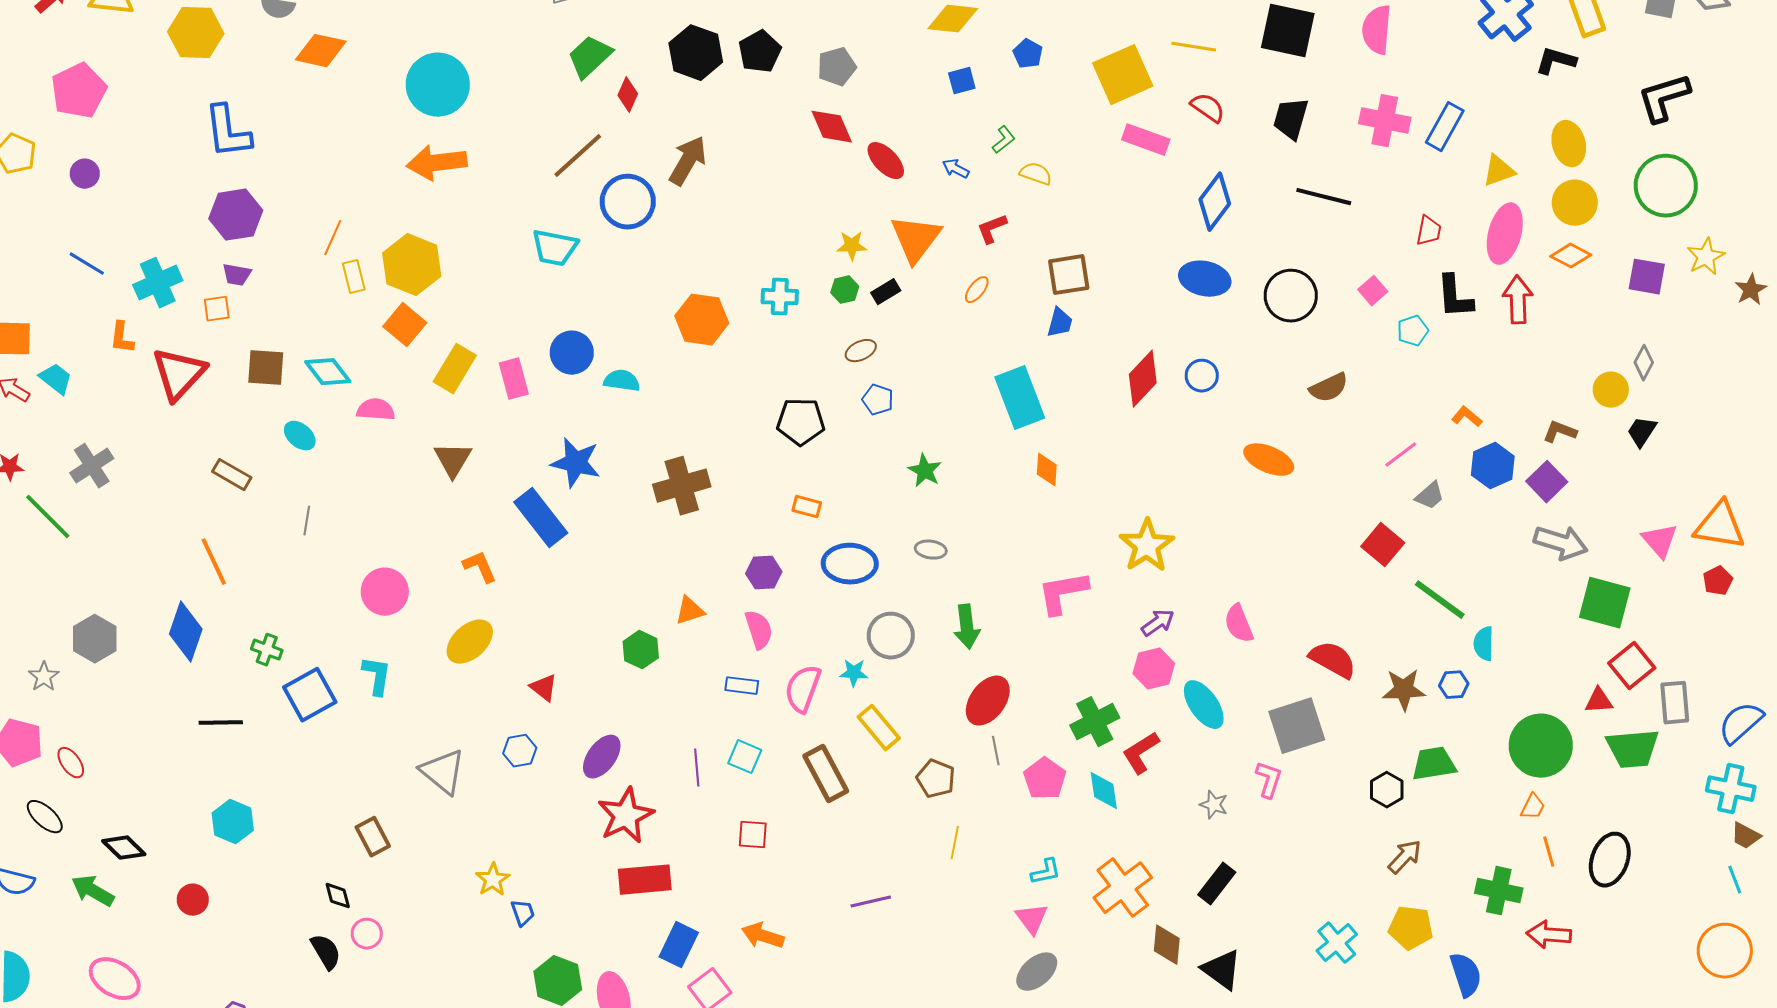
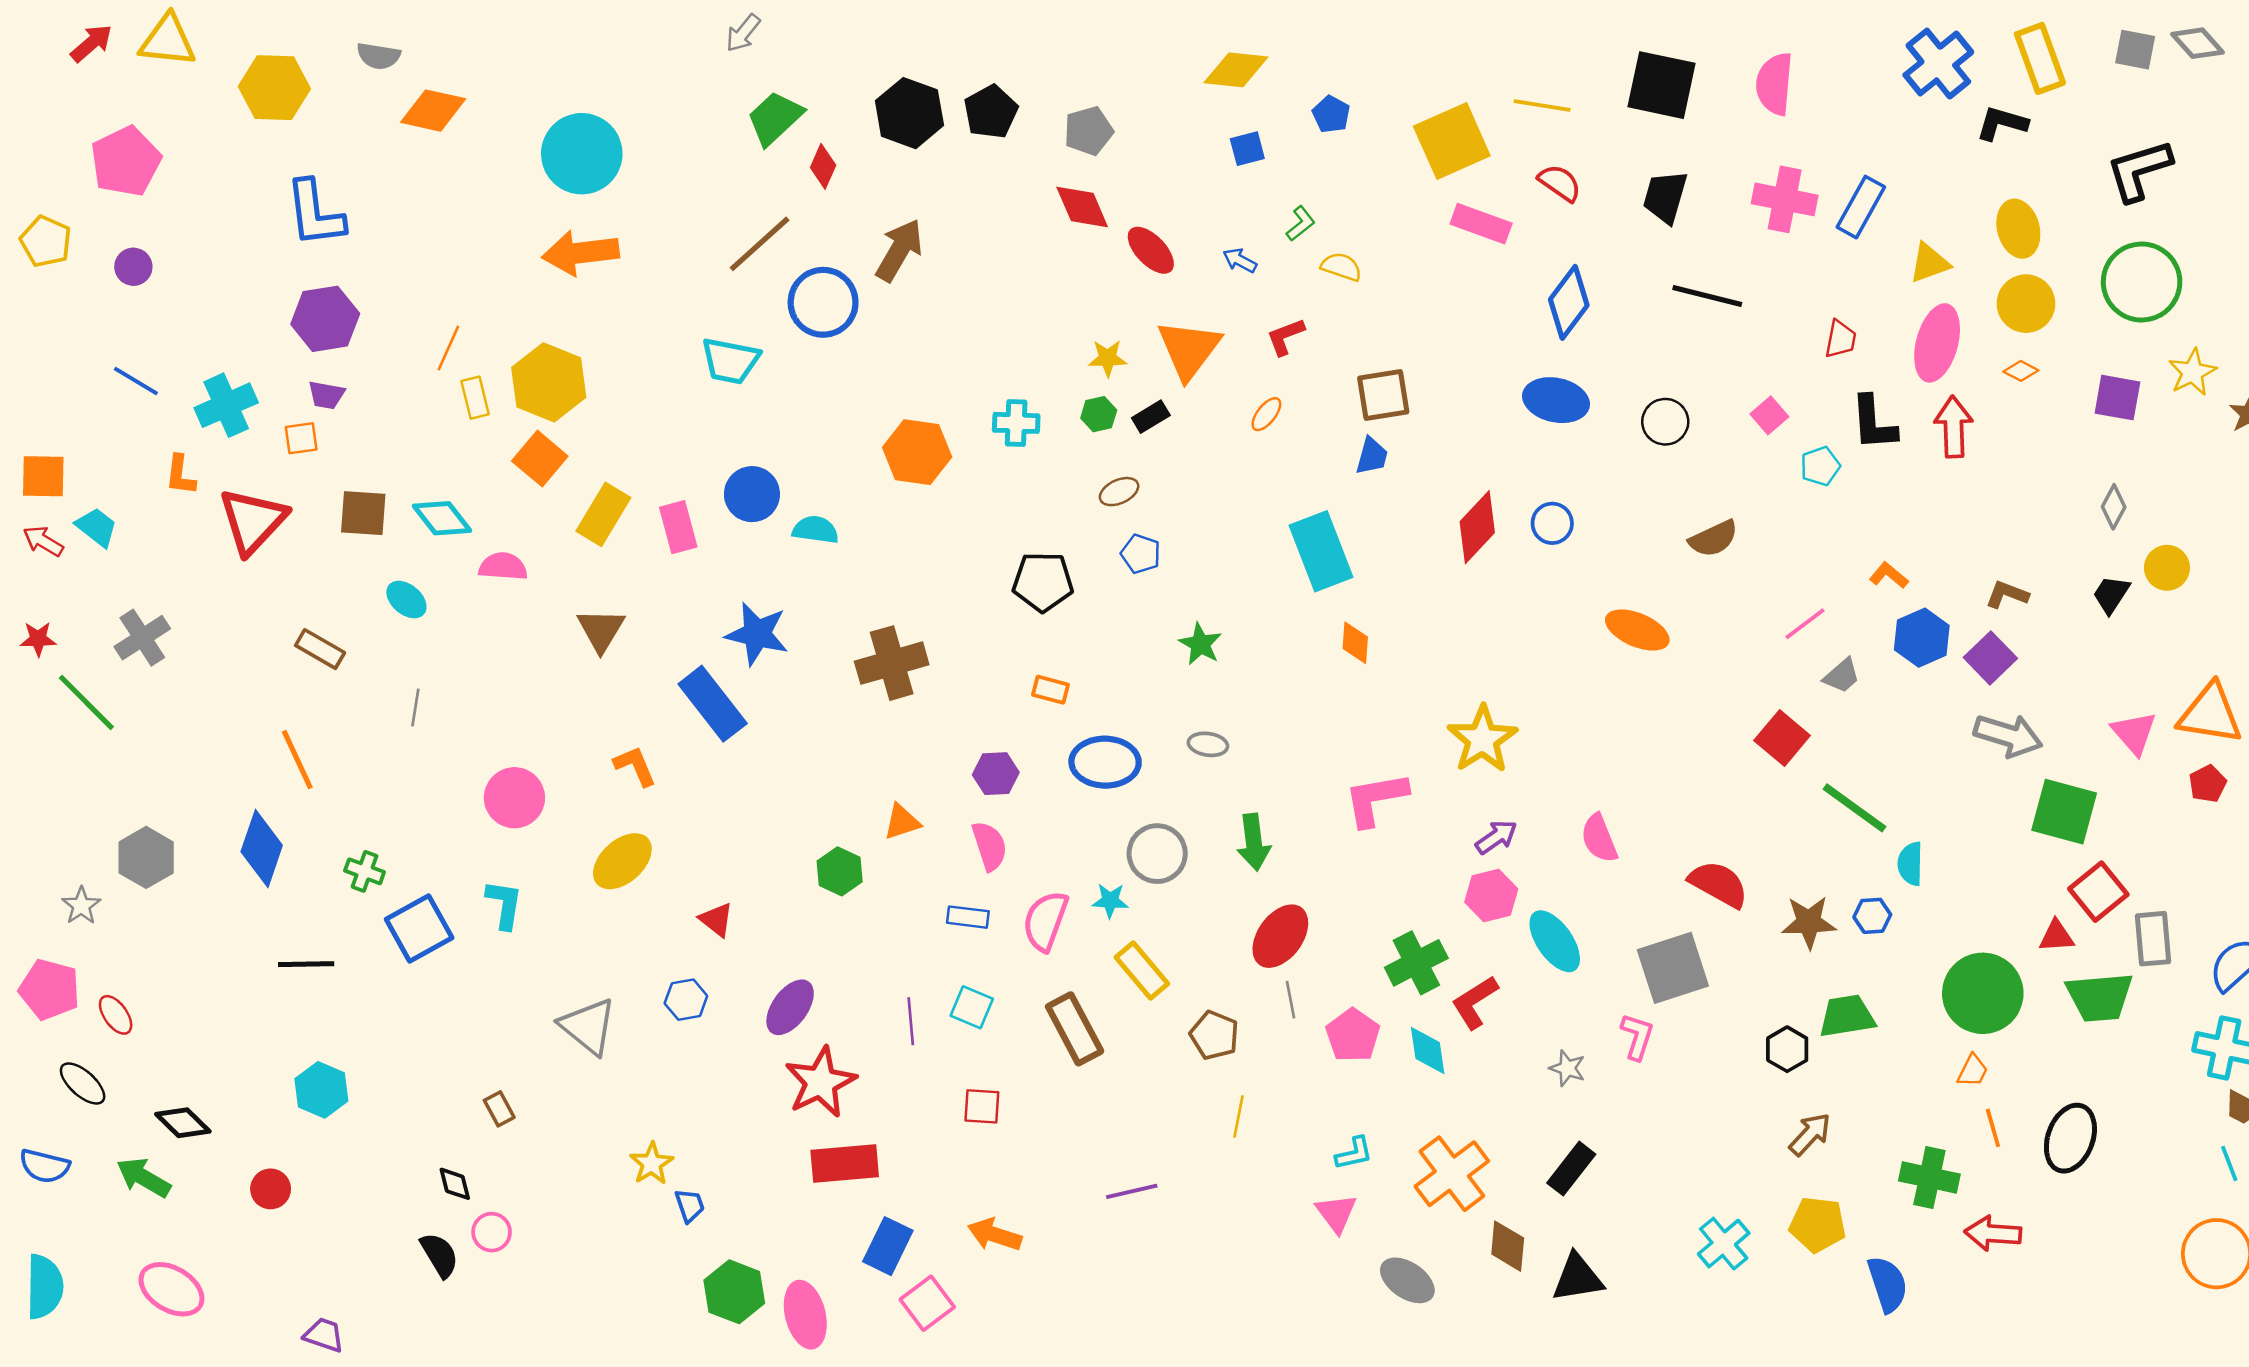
orange diamond: (1571, 256) -> (2021, 371), size x0.7
black circle: (1291, 296) -> (1665, 422), size x0.7
yellow circle: (1611, 390) -> (2167, 568), moved
brown rectangle: (373, 837) -> (499, 1109), size x0.7
black triangle: (1222, 970) -> (1578, 1278), turned -45
gray ellipse: (1037, 972) -> (1407, 1280), moved, turned 75

